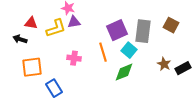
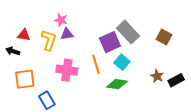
yellow L-shape: (56, 28) -> (49, 40), turned -55
gray rectangle: (143, 31) -> (128, 32), moved, turned -50
pink cross: (74, 58) -> (67, 70), size x1.5
green diamond: (124, 72) -> (117, 84), turned 30

